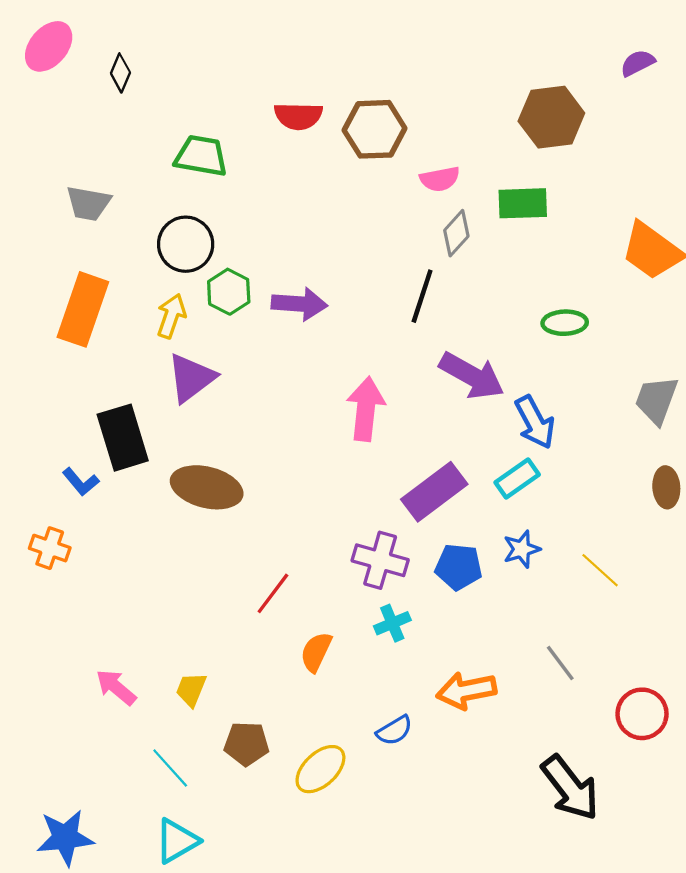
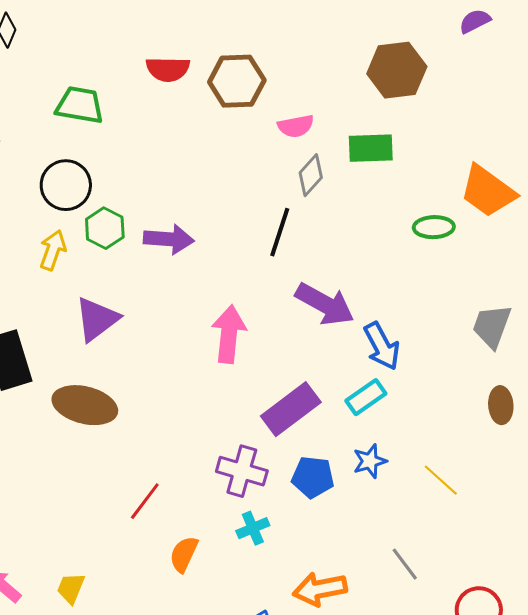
green ellipse: (565, 323) -> (434, 227), moved
purple triangle: (191, 378) -> (97, 319), moved

